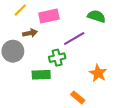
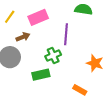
purple line: (74, 38) -> (66, 34), turned -45

